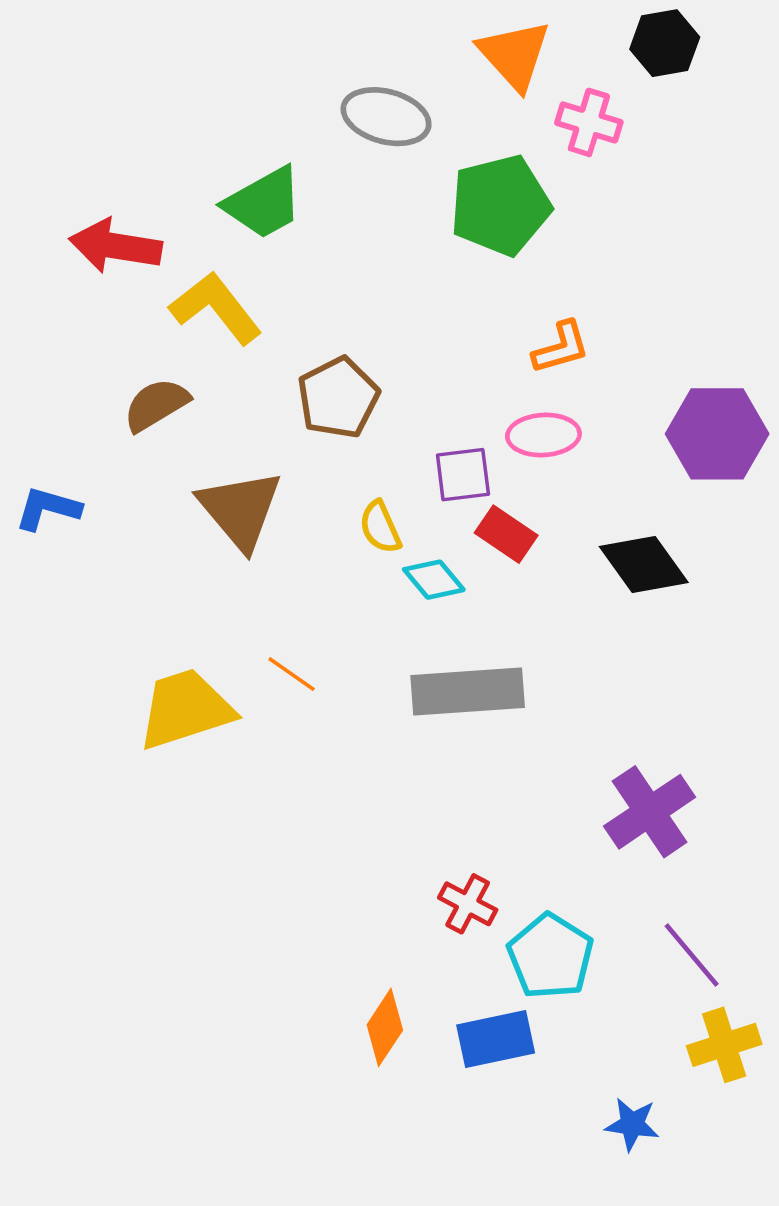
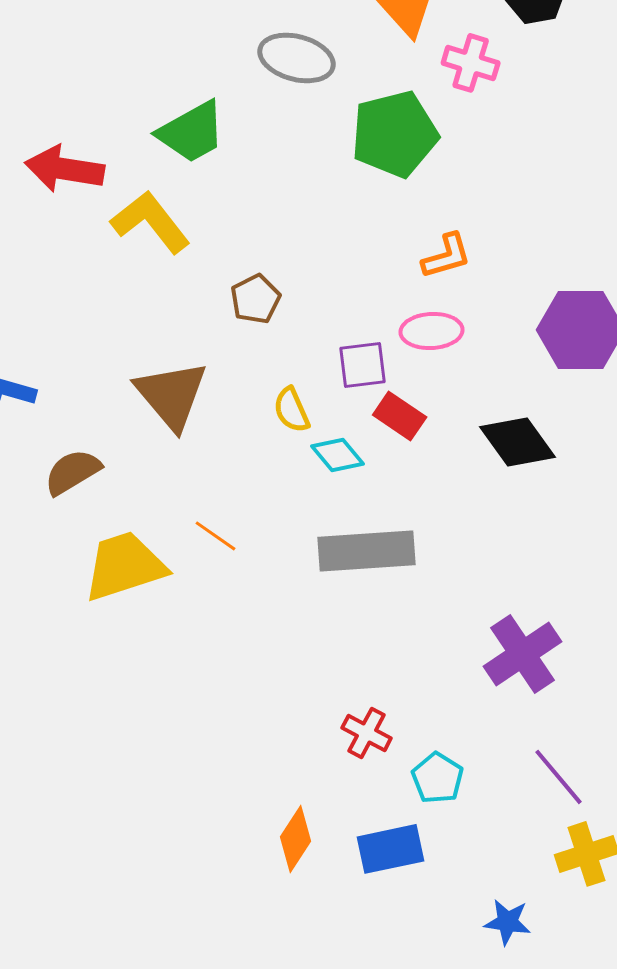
brown pentagon: (338, 398) -> (256, 299), size x0.7
brown semicircle: (156, 405) -> (73, 472), moved
cyan pentagon: (550, 956) -> (438, 778), size x0.7

